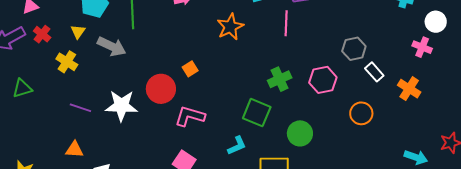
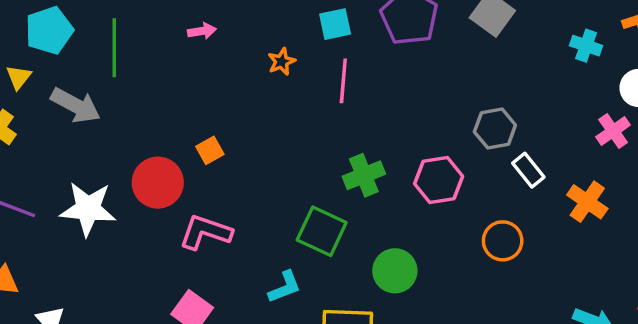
pink line: (286, 23) -> (343, 81), moved
orange star: (230, 27) -> (282, 62), moved, size x0.6
pink cross: (422, 47) -> (613, 131), turned 30

